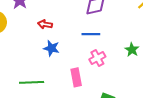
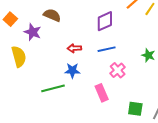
red arrow: (45, 24) -> (74, 48), moved
green line: (32, 82) -> (53, 88), moved

